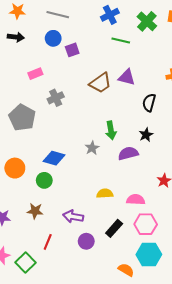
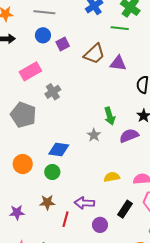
green line: (121, 40) -> (120, 28), moved
pink rectangle: (35, 74) -> (30, 71), size x1.5
brown trapezoid: (100, 83) -> (94, 54), moved
red line: (48, 242) -> (66, 219), moved

